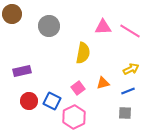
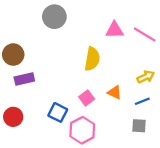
brown circle: (12, 14) -> (13, 55), moved
gray circle: (49, 26) -> (54, 17), moved
orange triangle: (103, 83) -> (115, 92), turned 40
red circle: (29, 101) -> (13, 117), moved

